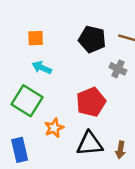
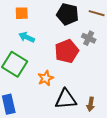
red pentagon: (91, 102) -> (67, 51), moved
orange star: (54, 128) -> (46, 78), moved

